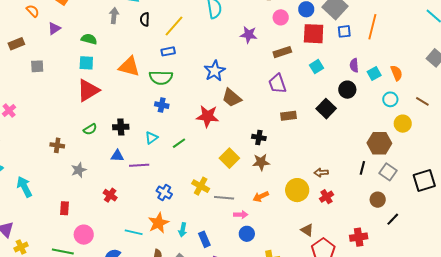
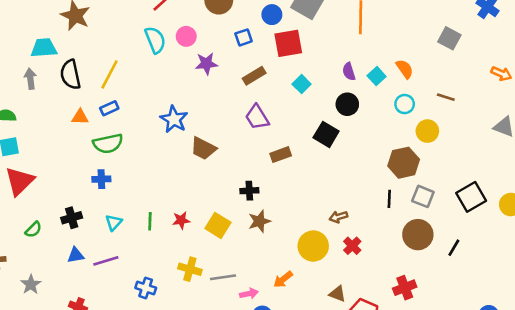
pink circle: (281, 17) -> (186, 36), moved
black semicircle: (145, 19) -> (70, 75), size x1.6
blue square: (344, 31) -> (244, 37), moved
orange triangle: (129, 67) -> (80, 117), moved, size x0.6
blue cross: (162, 105) -> (101, 179), moved
red star: (208, 116) -> (181, 220), moved, size x0.6
green line: (179, 143) -> (150, 221), turned -40
orange arrow: (261, 196) -> (283, 279), moved
brown circle: (378, 200) -> (418, 235), size x1.5
black line: (393, 219) -> (454, 248), moved

